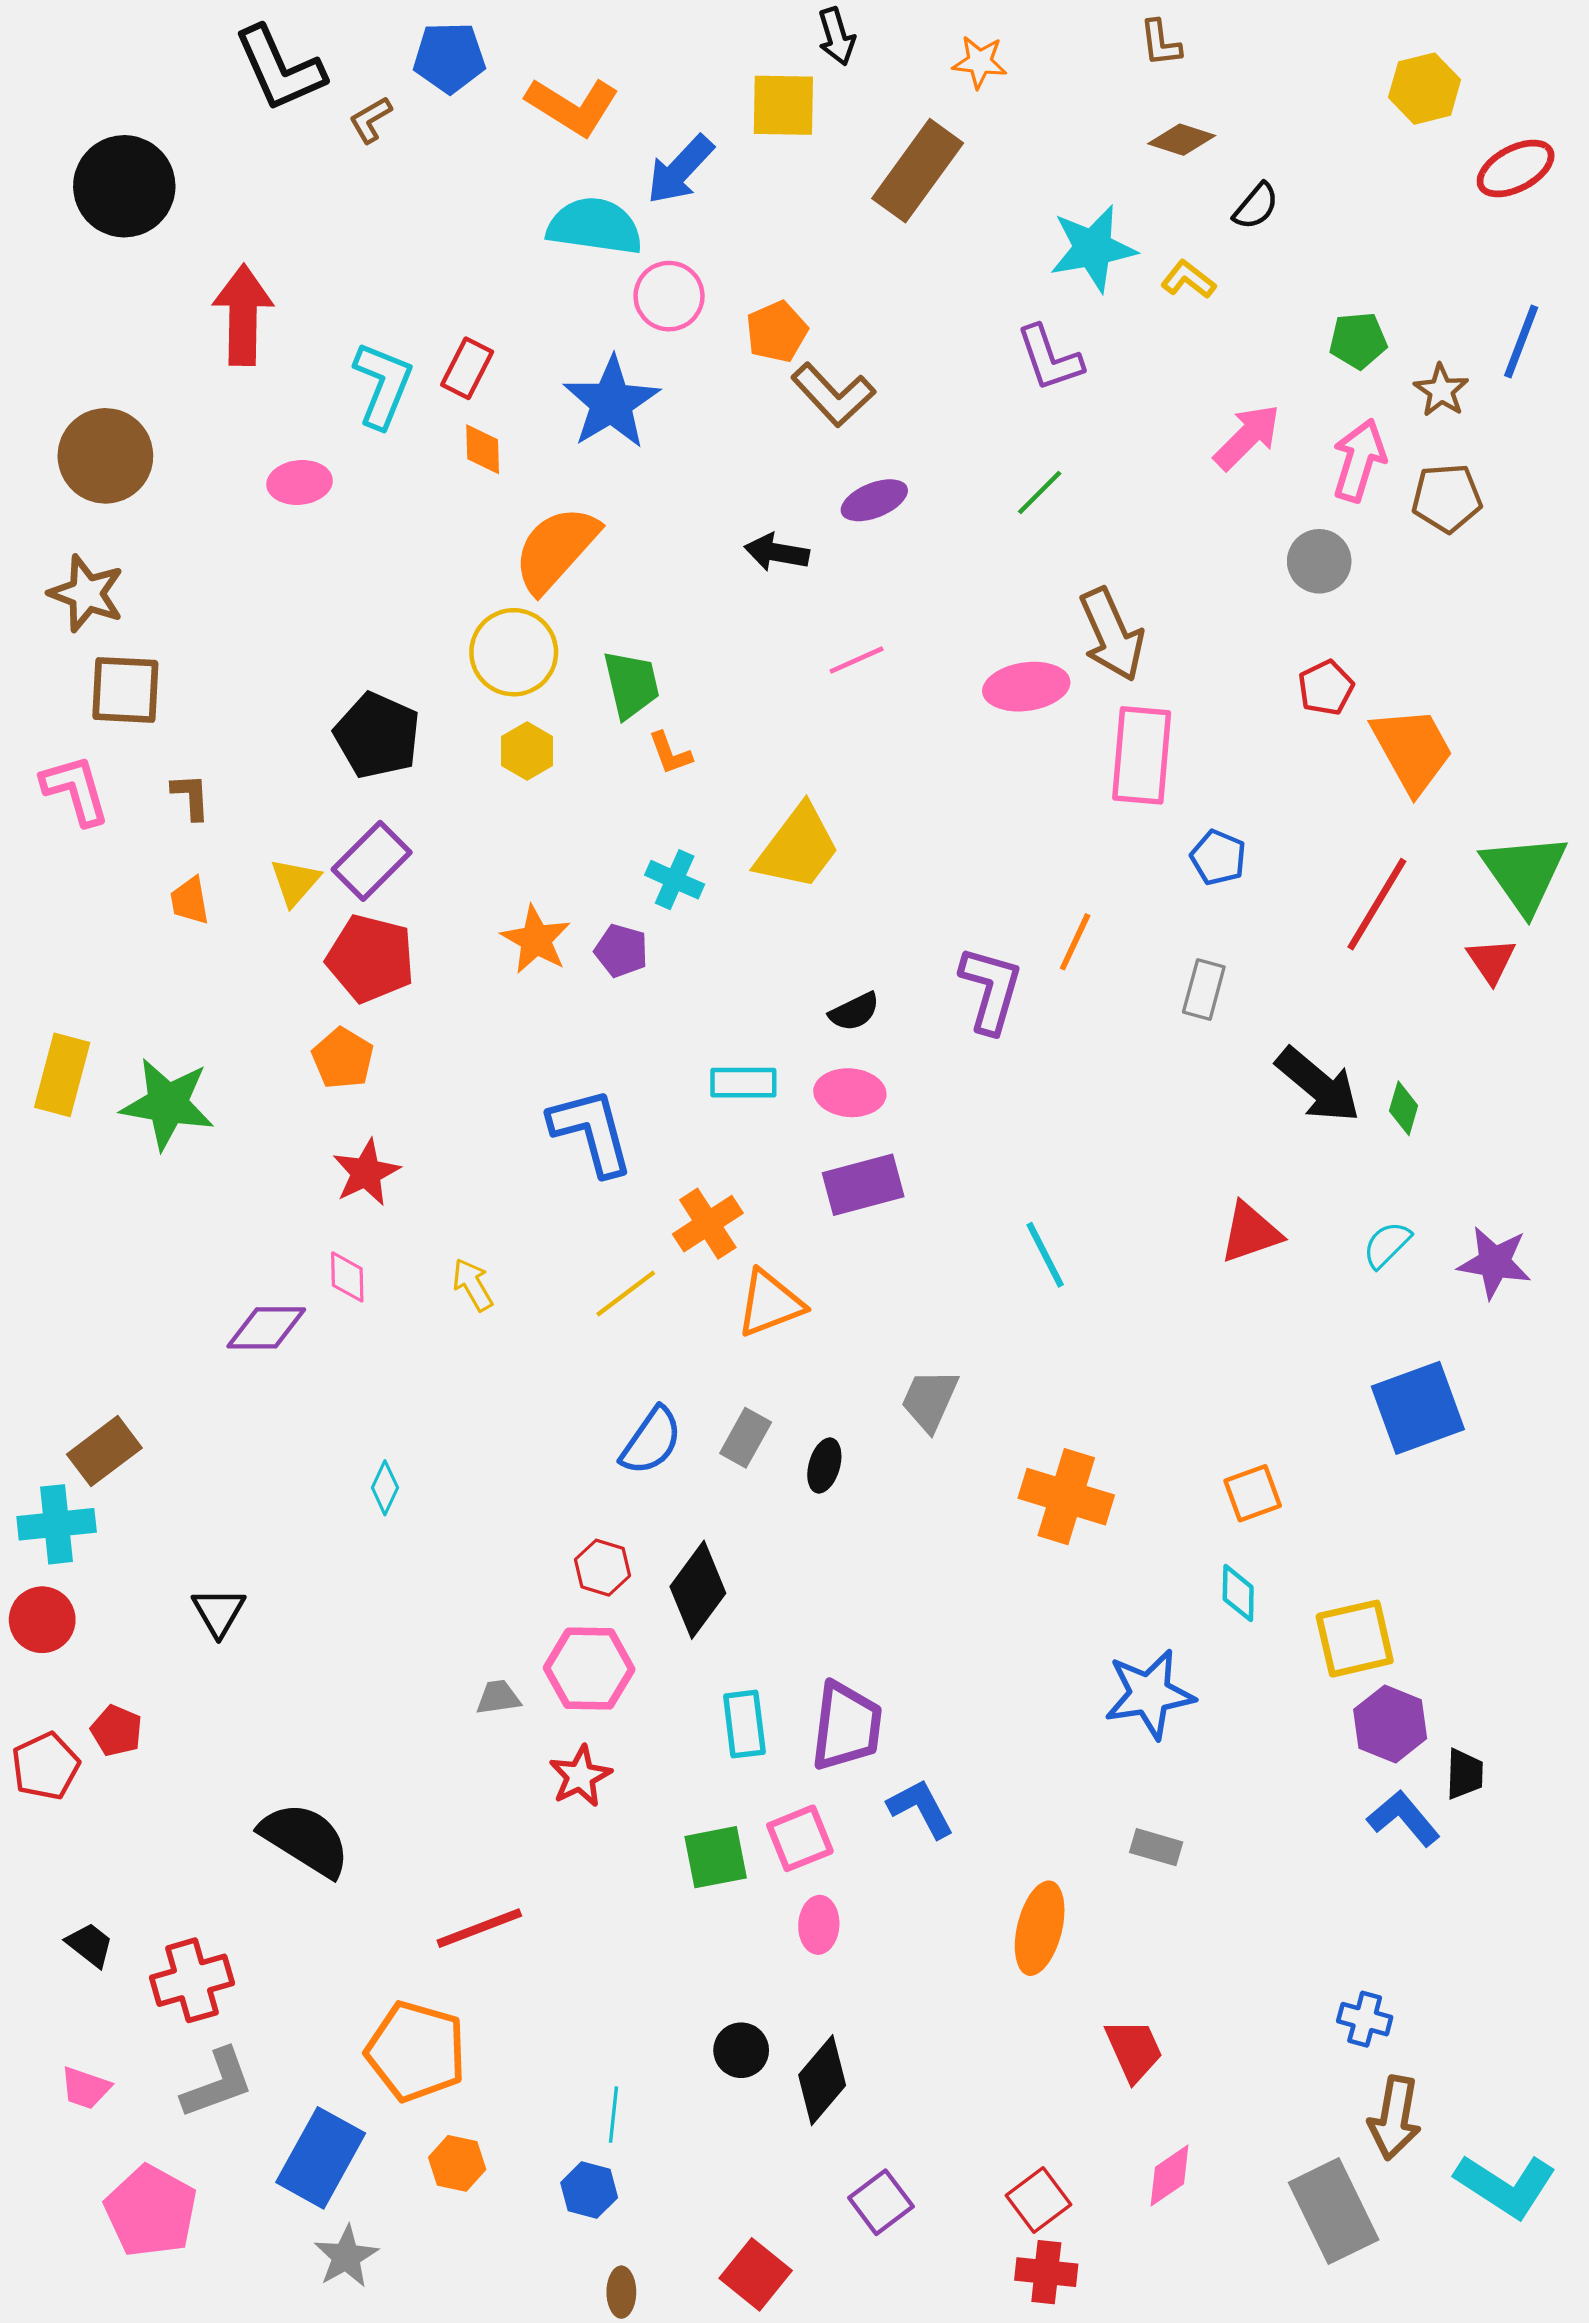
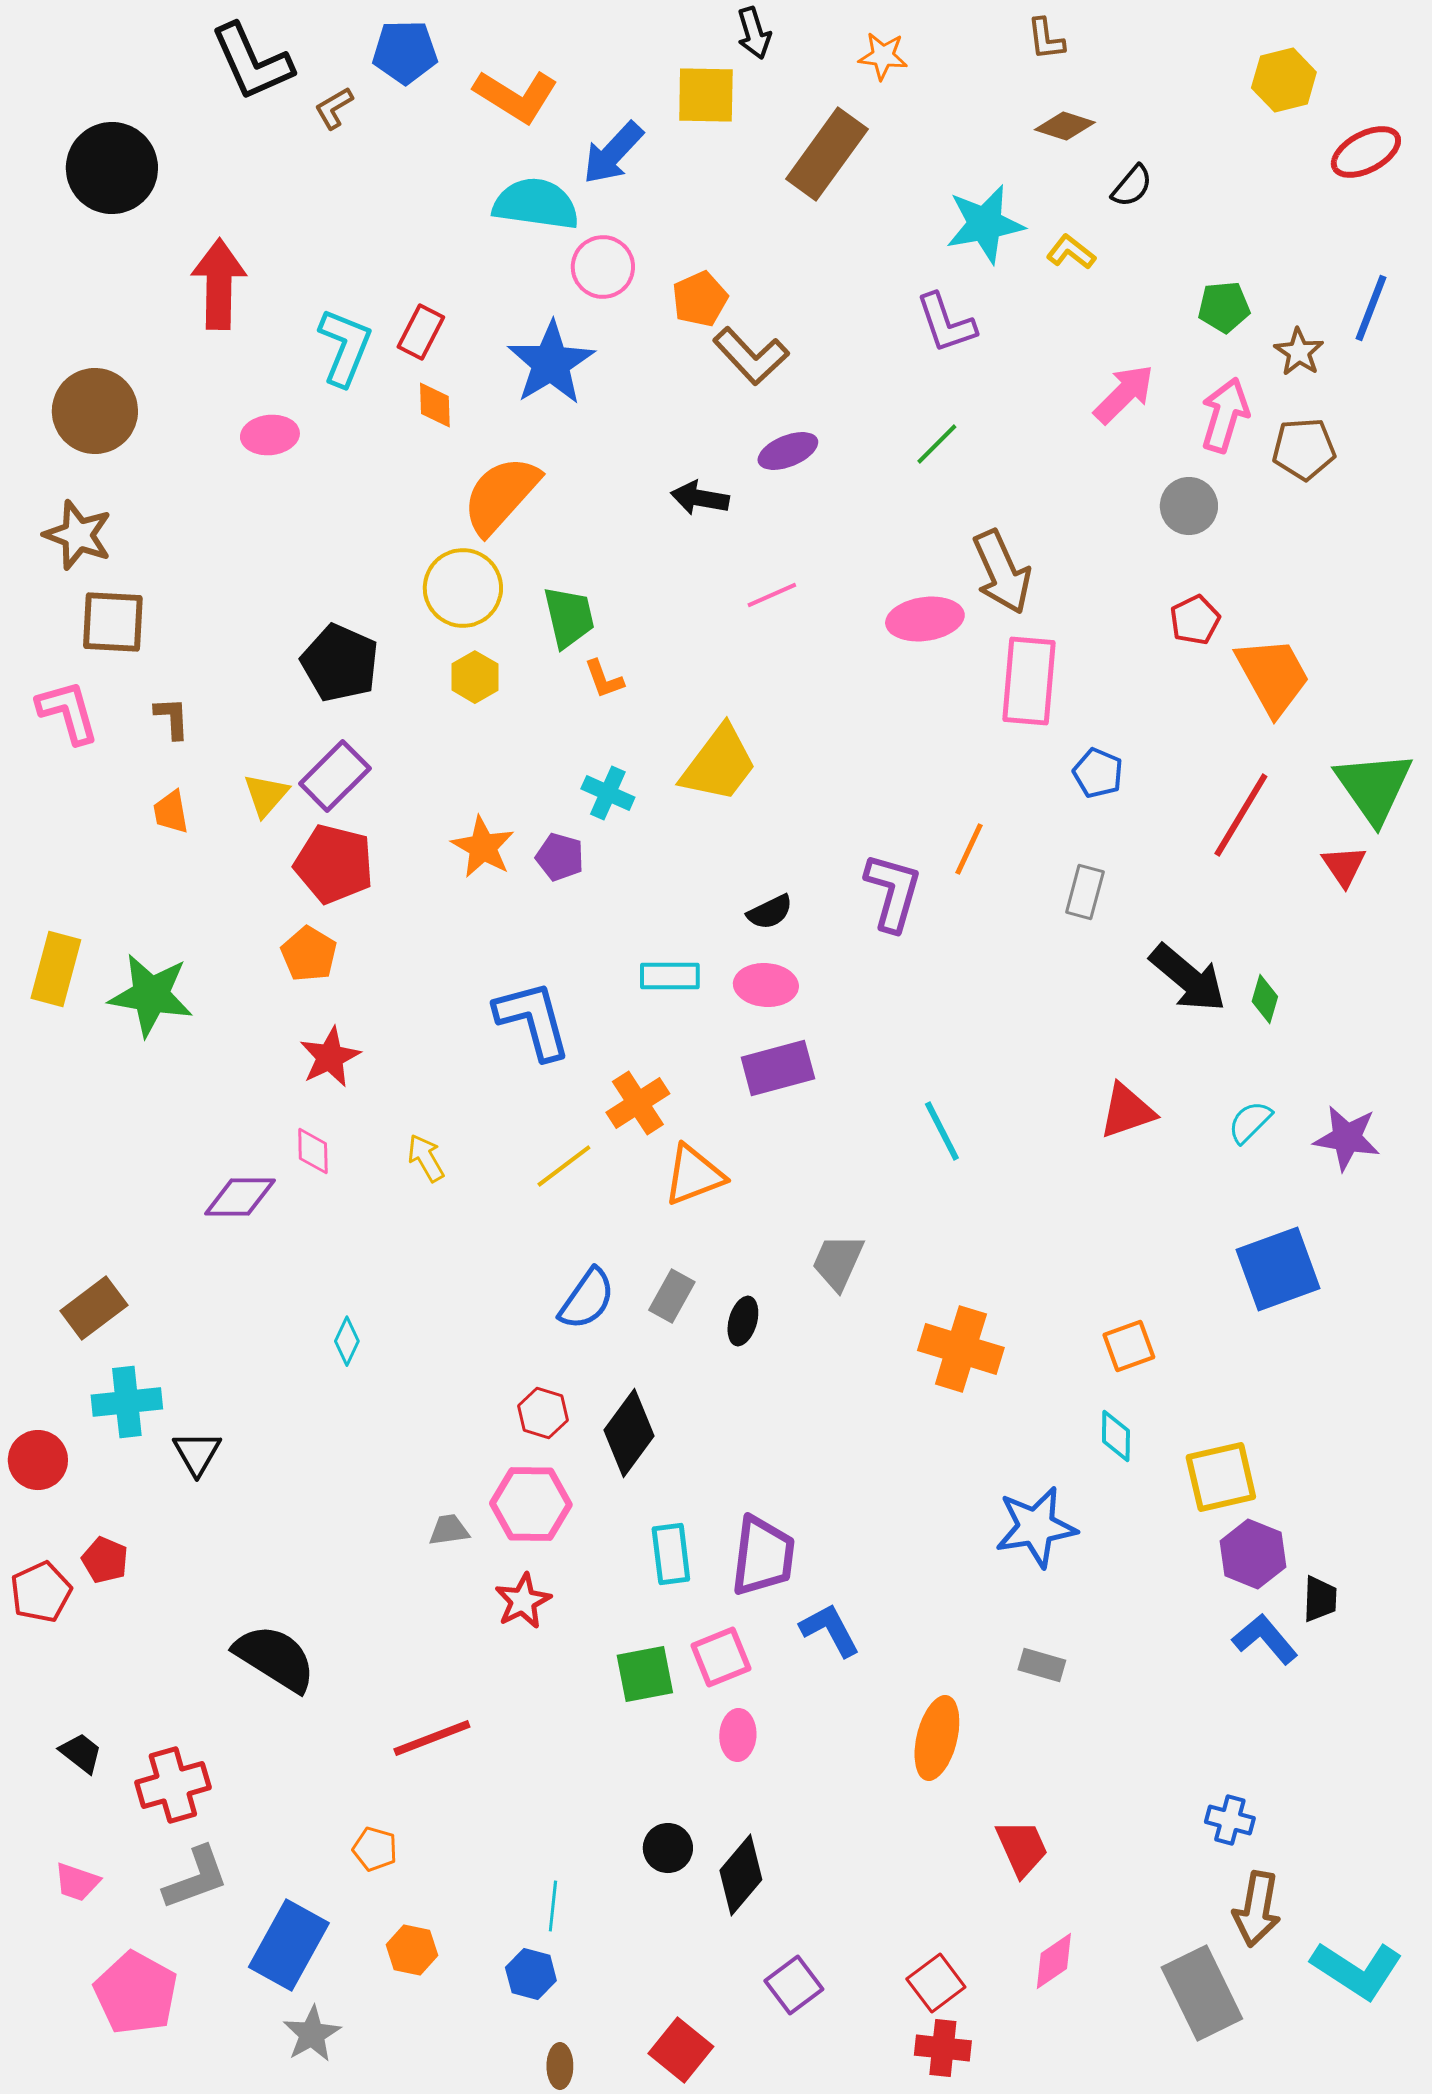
cyan cross: (57, 1524) -> (127, 1402), moved
orange pentagon: (416, 2051) -> (375, 1849), size x0.5

